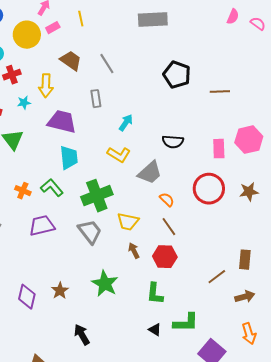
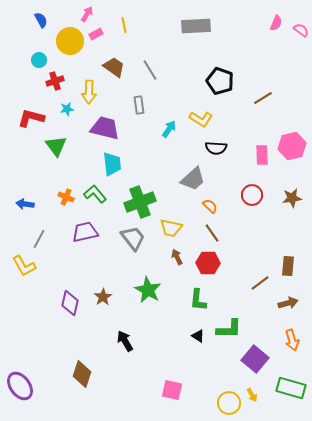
brown line: (220, 92) -> (263, 98), turned -30
yellow L-shape: (119, 155) -> (201, 119), moved
red circle: (209, 189) -> (252, 195), size x0.7

